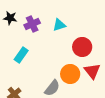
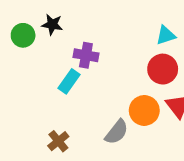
purple cross: (32, 24) -> (86, 55), moved, turned 35
cyan triangle: (59, 25) -> (166, 35), moved

